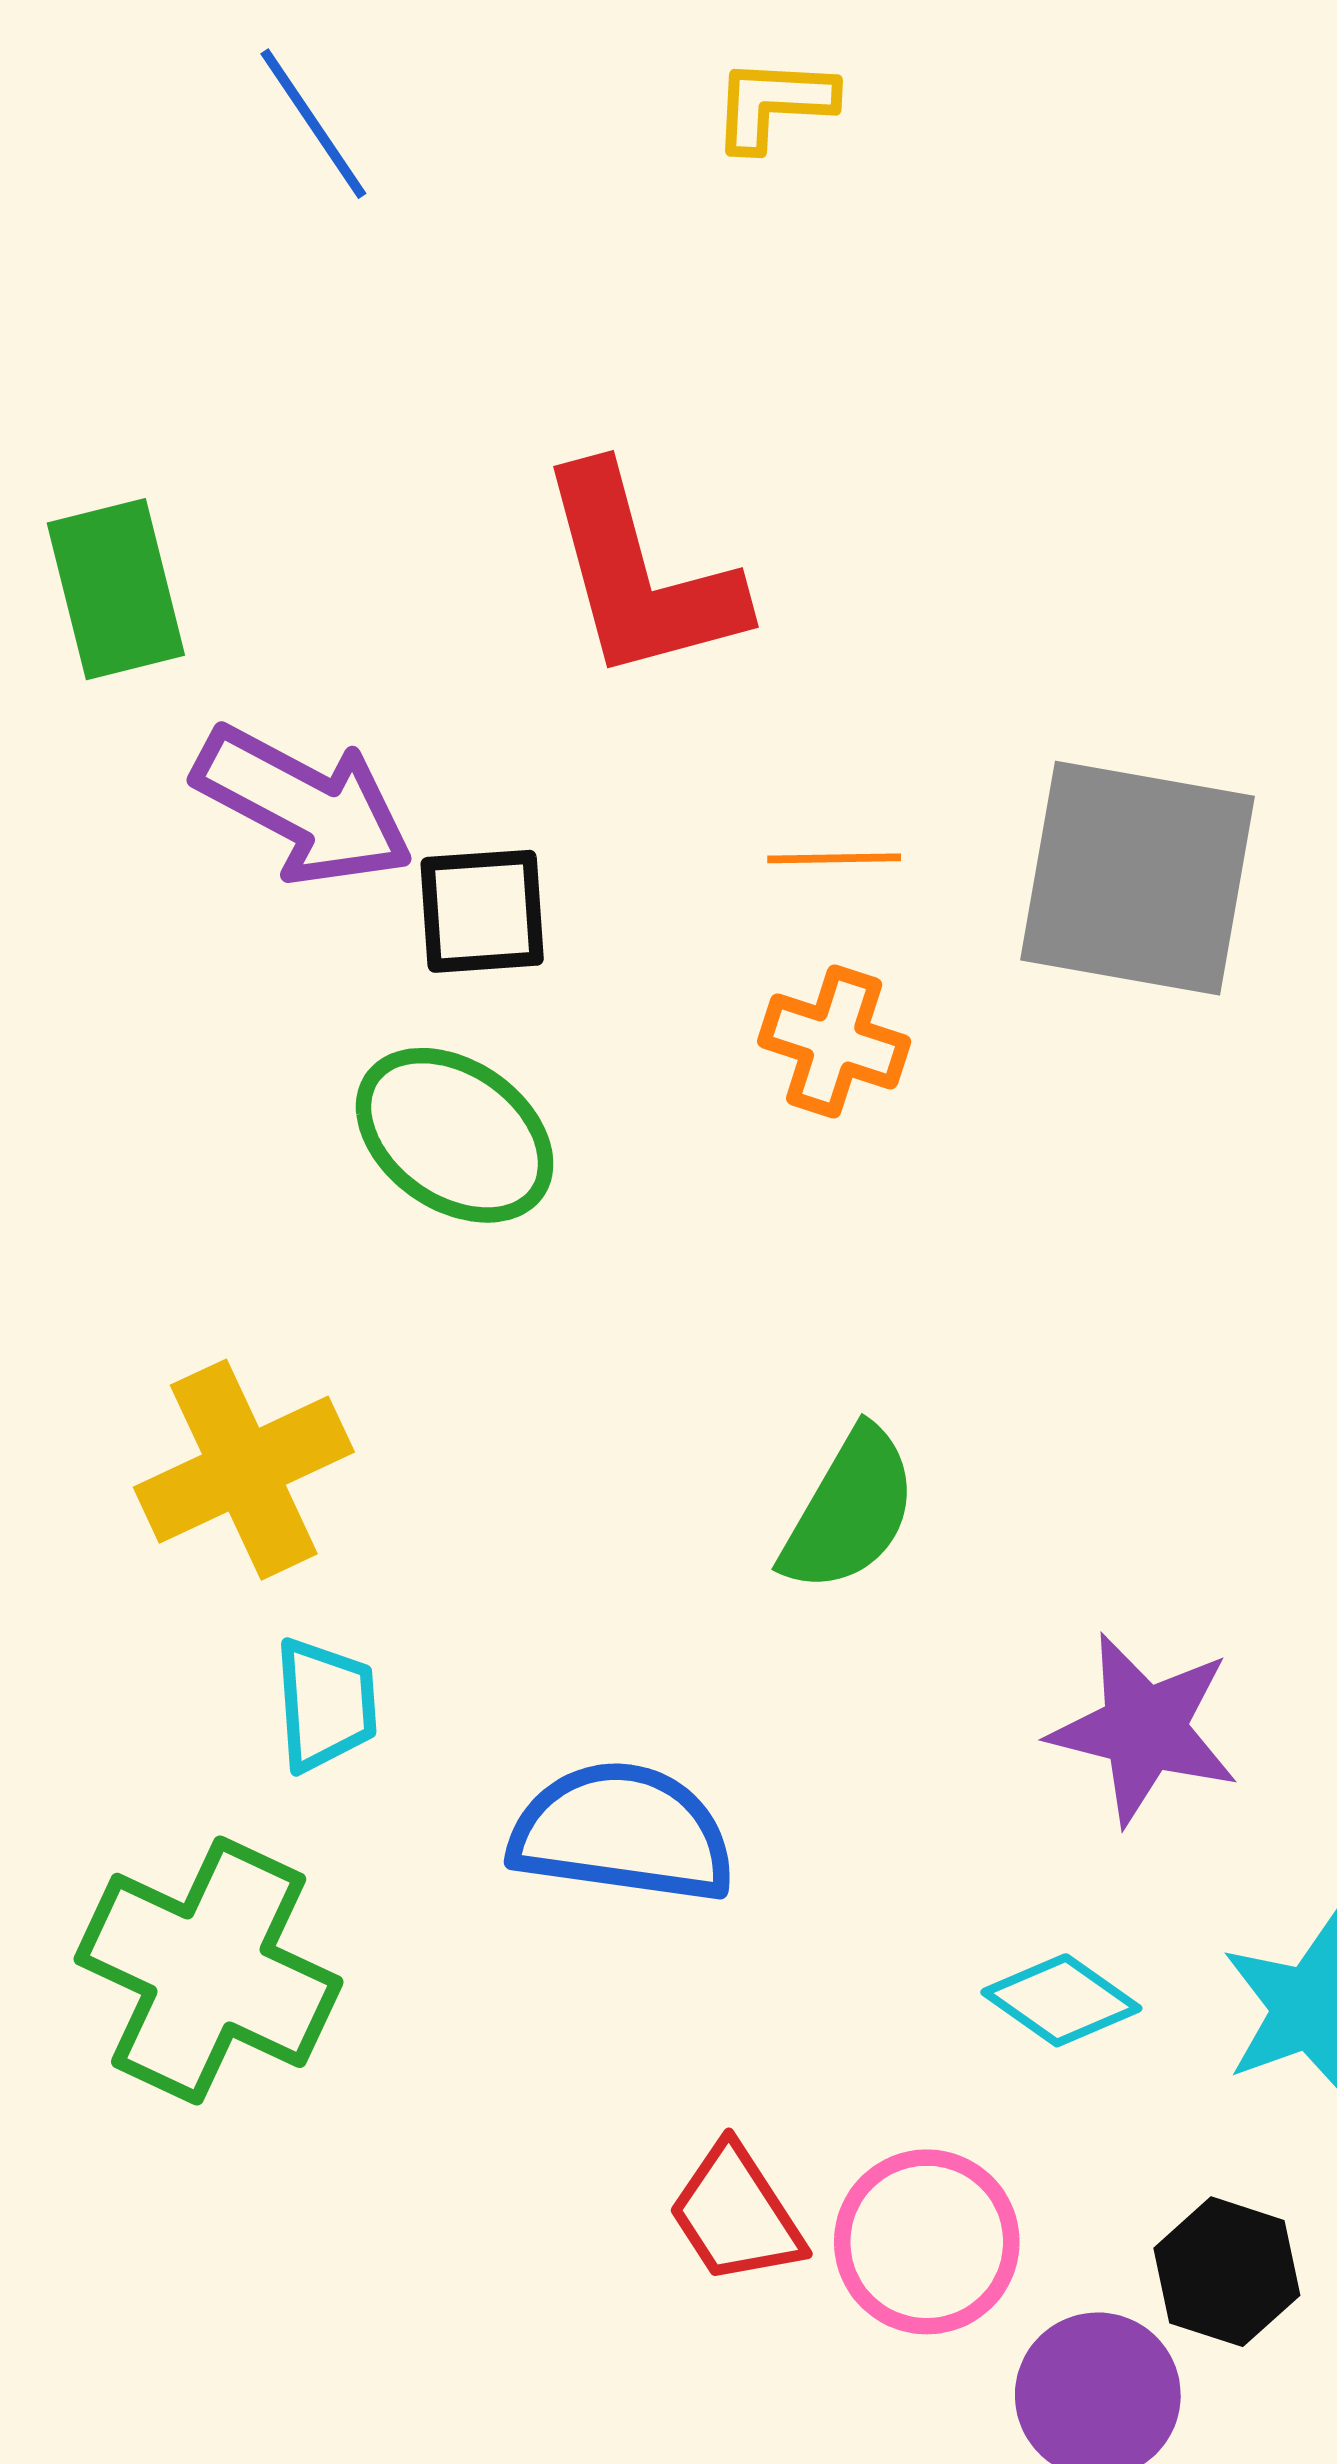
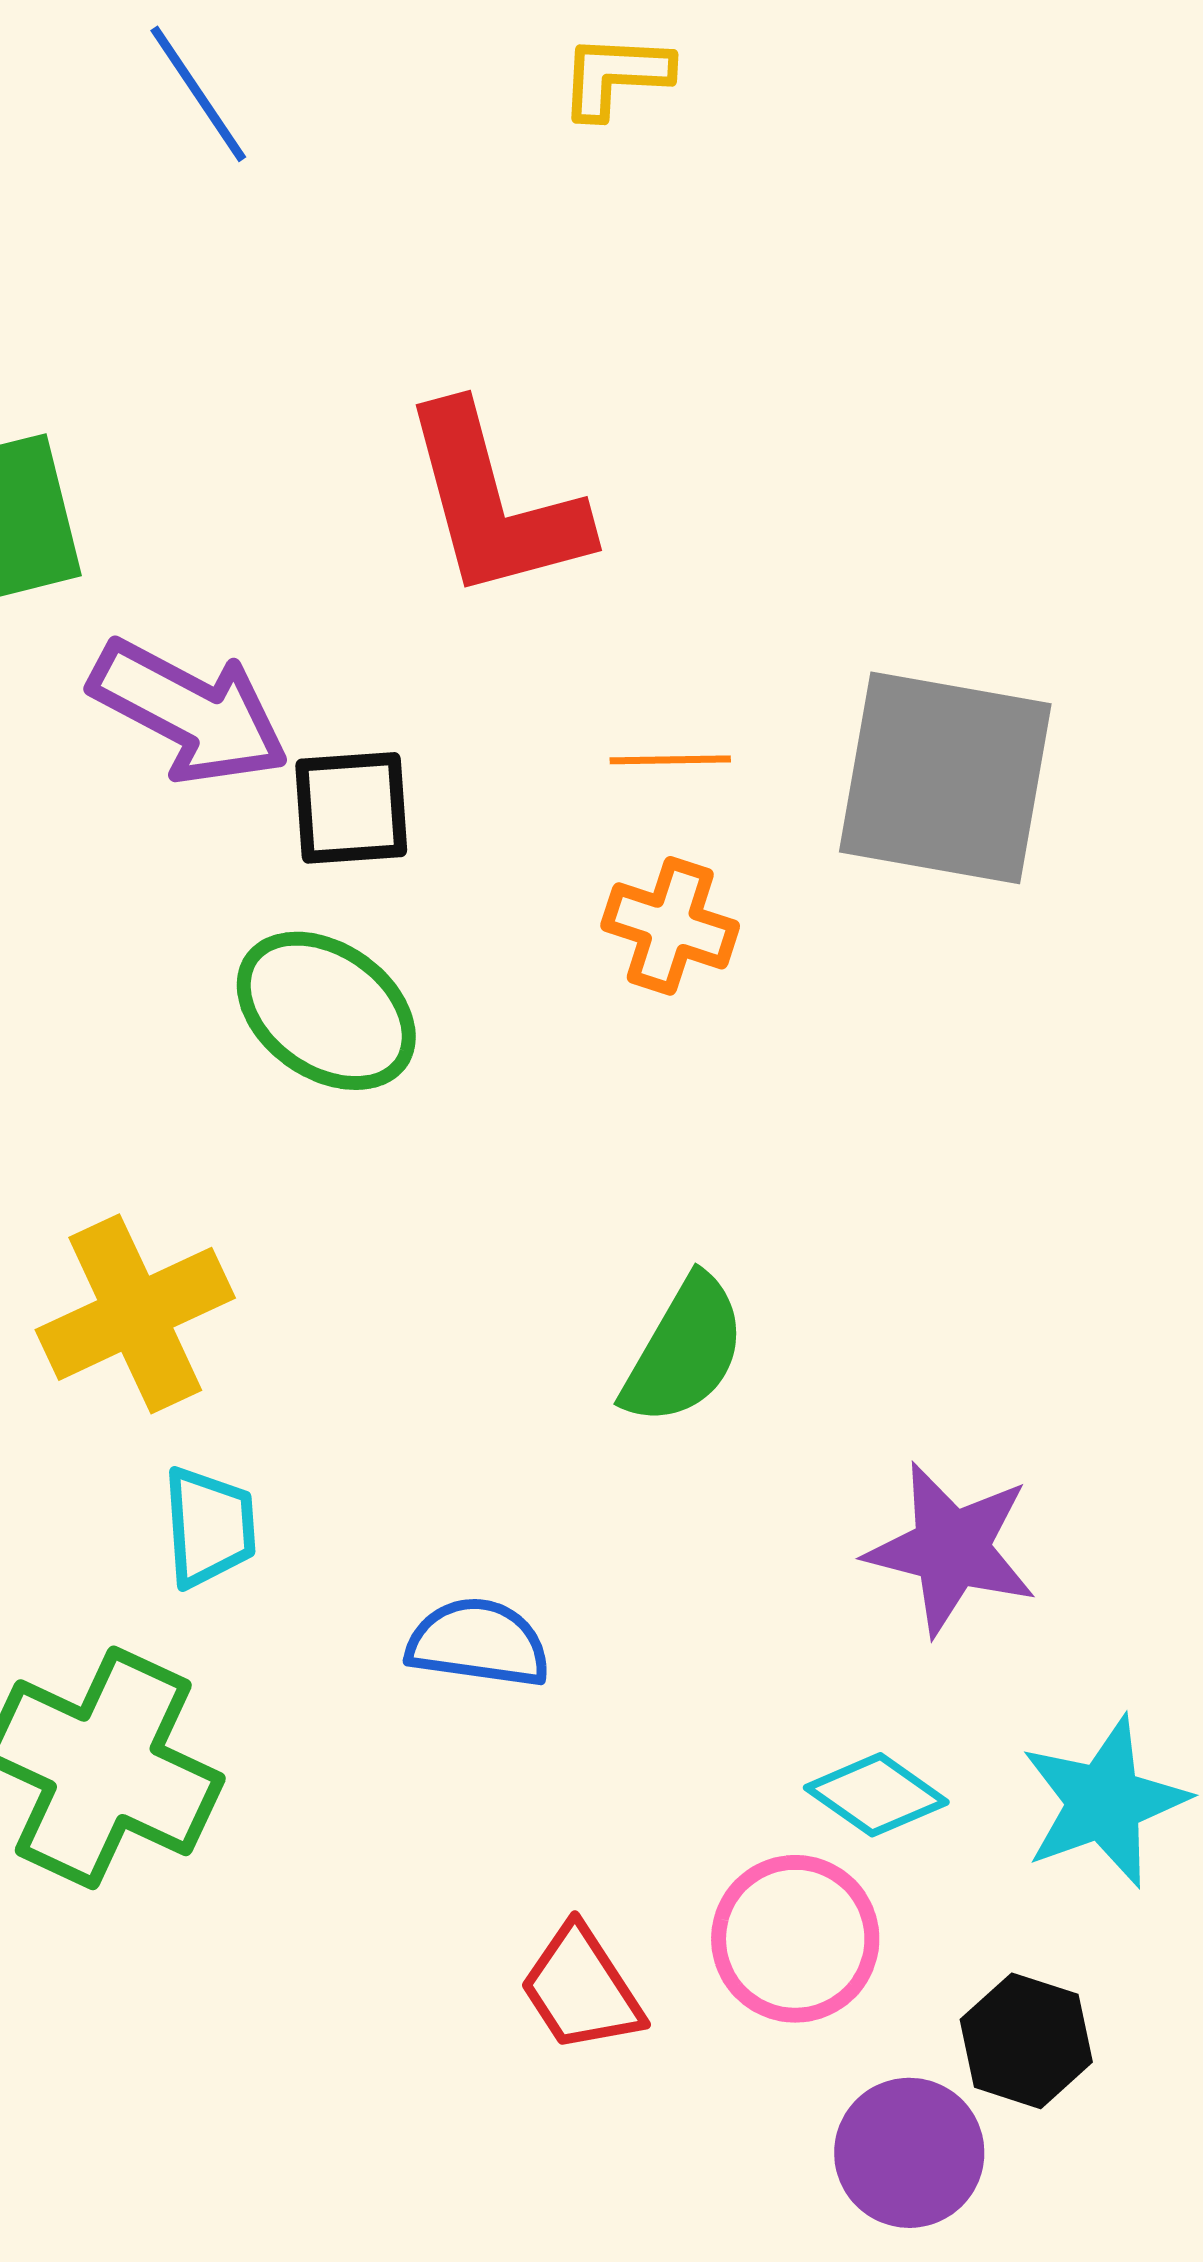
blue semicircle: (622, 1833) -> (478, 1643), size x0.7
pink circle: (927, 2242) -> (795, 1939), moved

